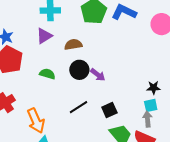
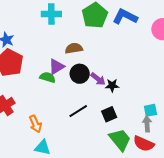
purple triangle: (44, 36) -> (56, 67), moved
black star: (153, 88) -> (112, 85), moved
orange arrow: (36, 121) -> (35, 124), size x0.7

